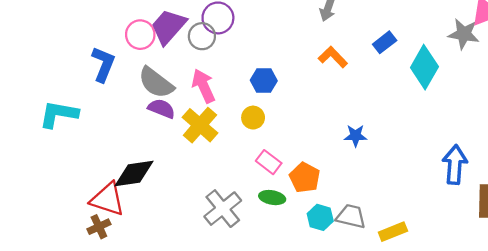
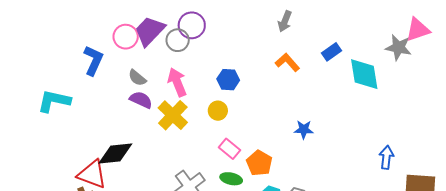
cyan diamond: (424, 67) -> (364, 74), turned -42
gray semicircle: (156, 83) -> (137, 78), size x0.6
blue arrow: (455, 165) -> (386, 157), size x0.7

